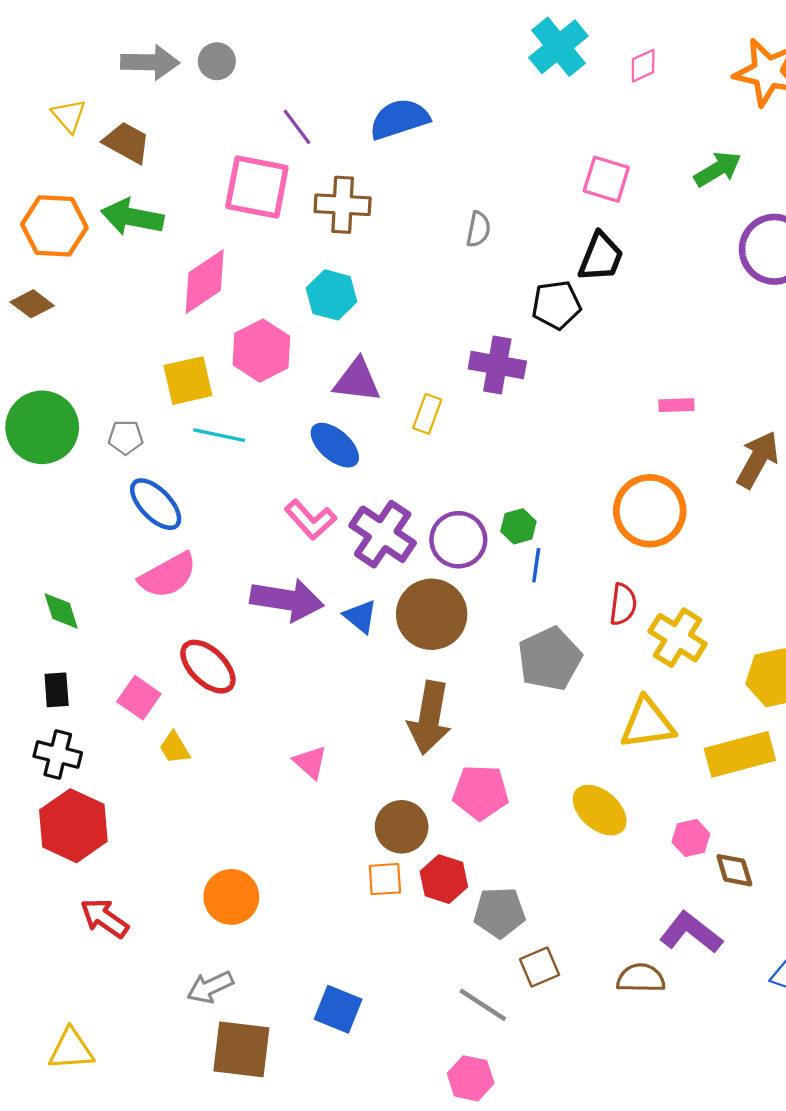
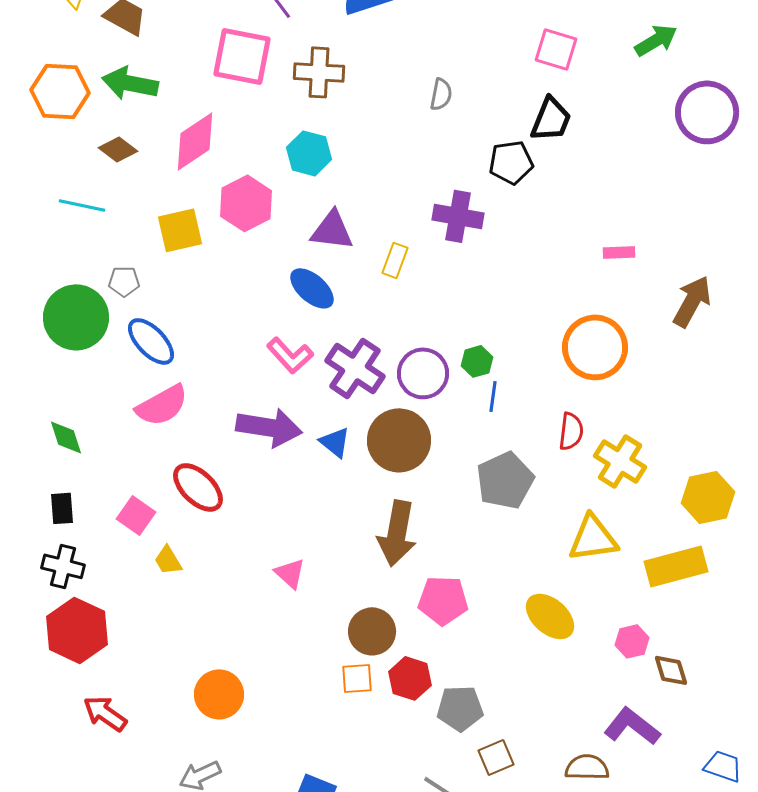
brown diamond: (32, 304) -> (118, 149), moved
green circle: (42, 427) -> (76, 317), moved
cyan line: (219, 435) -> (82, 205), moved

